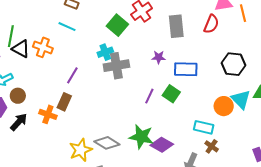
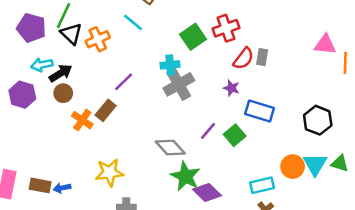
red semicircle: (211, 24) -> (243, 59), moved
gray rectangle: (176, 26) -> (262, 57), size x0.6
orange cross: (43, 47) -> (98, 39), turned 30
gray cross: (116, 66) -> (179, 84), turned -35
brown circle: (18, 96) -> (63, 93), moved
black arrow: (19, 122) -> (61, 73), moved
cyan rectangle: (204, 127) -> (262, 185), turned -42
gray diamond: (107, 143) -> (170, 147), moved

